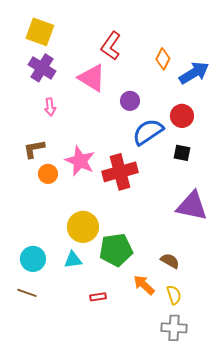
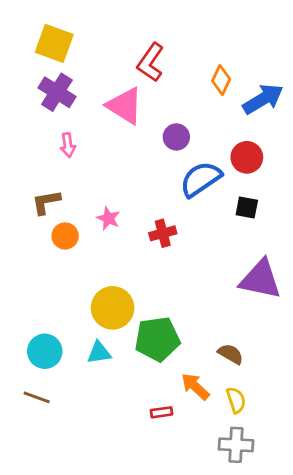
pink star: (80, 161) -> (108, 218), size x0.6
red cross: (120, 172) -> (163, 233), size x0.6
red rectangle: (98, 297) -> (161, 412), moved

